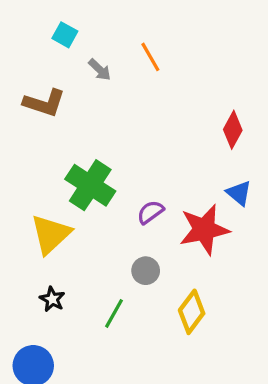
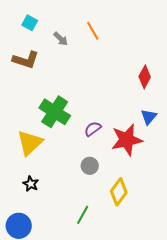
cyan square: (65, 35) -> (30, 23), moved
blue triangle: (239, 193) -> (149, 117), turned 30
green line: (114, 313) -> (83, 215), moved

